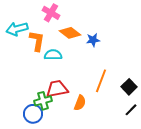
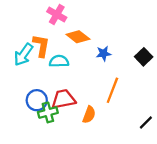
cyan arrow: (17, 29) -> (23, 55), moved, turned -40
blue star: (93, 40) -> (104, 53), moved
black square: (129, 87) -> (144, 57), moved
blue circle: (33, 114) -> (37, 100), moved

